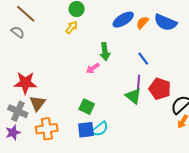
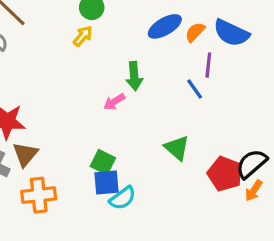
purple line: (139, 83) -> (208, 65), moved
red pentagon: (160, 89) -> (225, 174), moved
blue square: (86, 130) -> (106, 183), moved

